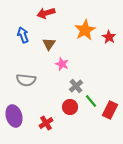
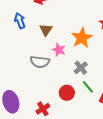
orange star: (85, 30) -> (82, 38), moved
gray semicircle: (26, 80) -> (40, 62), moved
gray cross: (76, 86) -> (81, 68), moved

